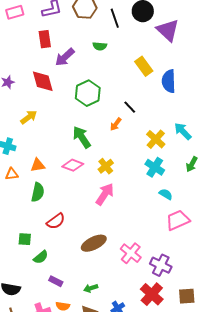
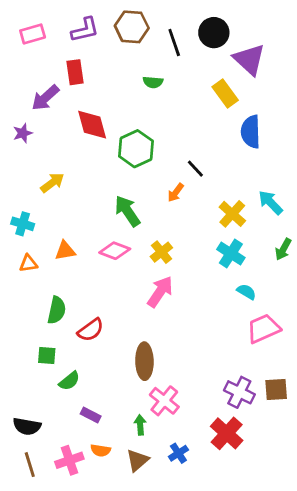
purple arrow: (65, 57) -> (45, 98), moved
yellow rectangle: (144, 66) -> (225, 93), moved
red diamond: (43, 81) -> (92, 125), moved
green semicircle: (38, 192) -> (57, 310), moved
brown ellipse: (94, 243) -> (144, 361), turned -65
pink cross: (131, 253) -> (164, 401), moved
green arrow: (91, 288) -> (140, 425), turned 104
brown square: (187, 296) -> (276, 389), moved

